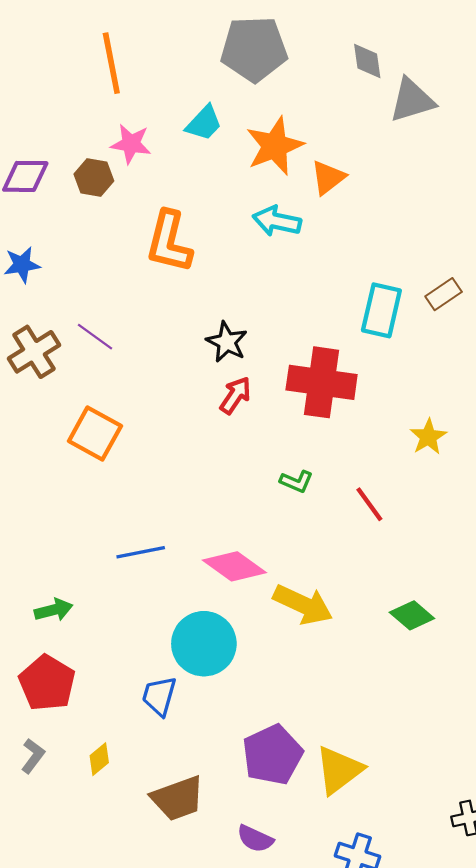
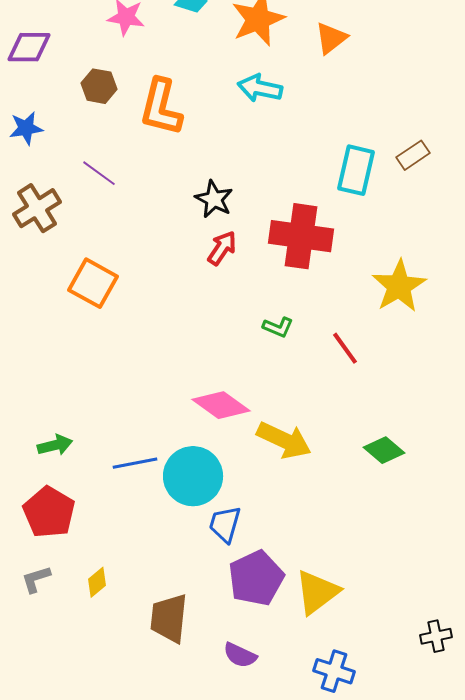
brown hexagon: (94, 178) -> (99, 86), moved
orange triangle: (328, 178) -> (331, 38), moved
purple line: (95, 337) -> (99, 173), moved
yellow star: (428, 437) -> (399, 286), size x1.6
blue line: (141, 552) -> (135, 463), moved
blue trapezoid: (159, 696) -> (225, 524), moved
gray L-shape: (33, 756) -> (36, 579), turned -144
brown trapezoid: (178, 798) -> (169, 618), turned 116

